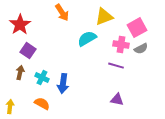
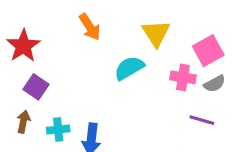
yellow triangle: (104, 17) -> (156, 33), turned -42
purple line: (116, 66) -> (202, 120), moved
cyan cross: (42, 78) -> (58, 130), turned -32

